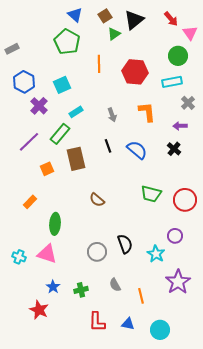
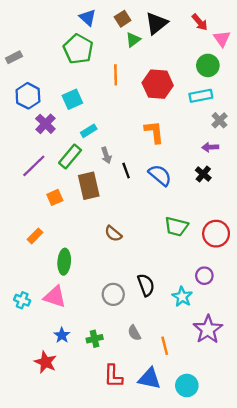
orange L-shape: (147, 112) -> (154, 132), moved
gray arrow: (112, 115) -> (106, 155), moved
blue triangle: (128, 324) -> (149, 378), size x1.5

